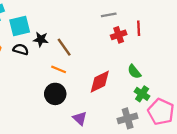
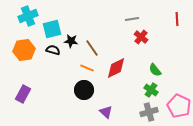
red line: (139, 28) -> (177, 19), moved
red cross: (119, 35) -> (141, 37), turned -32
red diamond: (100, 82) -> (116, 68), moved
green cross: (142, 94) -> (151, 90), moved

